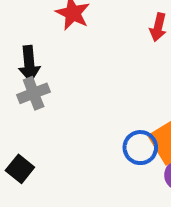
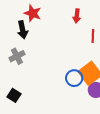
black arrow: (29, 64) -> (22, 30), moved

